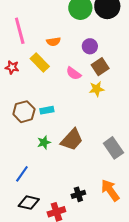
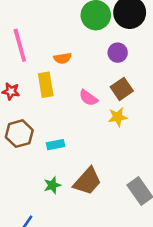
purple circle: (90, 46) -> (118, 53), moved
yellow rectangle: (40, 63) -> (46, 85), turned 36
brown hexagon: (24, 112) -> (19, 134), moved

